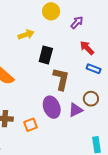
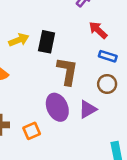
yellow arrow: (26, 35) -> (19, 40), moved
brown circle: (91, 99) -> (107, 84), moved

